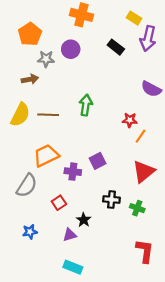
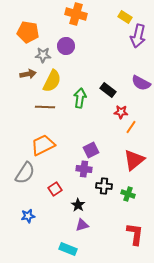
orange pentagon: (30, 34) -> (28, 32), turned -30
black rectangle: (116, 47) -> (108, 90), moved
yellow semicircle: (20, 115) -> (52, 81), moved
purple cross: (73, 172) -> (84, 169), moved
purple triangle: (70, 235) -> (82, 225), moved

